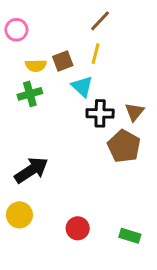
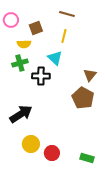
brown line: (100, 21) -> (67, 14), turned 63
brown square: (63, 61) -> (36, 28), moved
black cross: (100, 113) -> (41, 76), moved
yellow circle: (19, 215) -> (31, 144), moved

